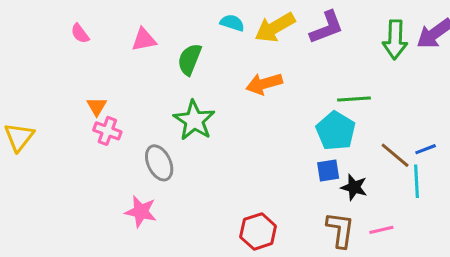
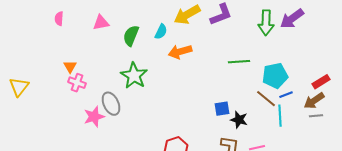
cyan semicircle: (232, 23) -> (161, 32), moved, turned 98
pink semicircle: (80, 33) -> (59, 19), turned 40
cyan pentagon: (336, 131) -> (275, 76), moved, turned 30
pink star: (141, 212) -> (94, 117), moved, turned -30

